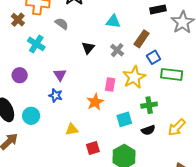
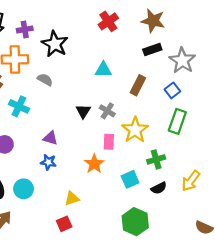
black triangle: (88, 48) -> (83, 111), moved
gray cross: (117, 50) -> (107, 111), moved
blue square: (154, 57) -> (172, 90), moved
green rectangle: (172, 74) -> (177, 121), turned -70
purple triangle: (60, 75) -> (50, 138), turned -32
red square: (93, 148) -> (64, 224), moved

